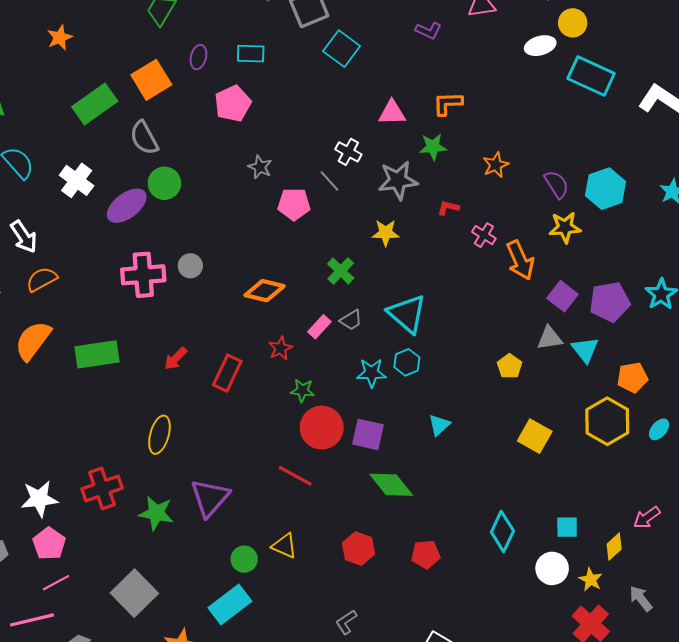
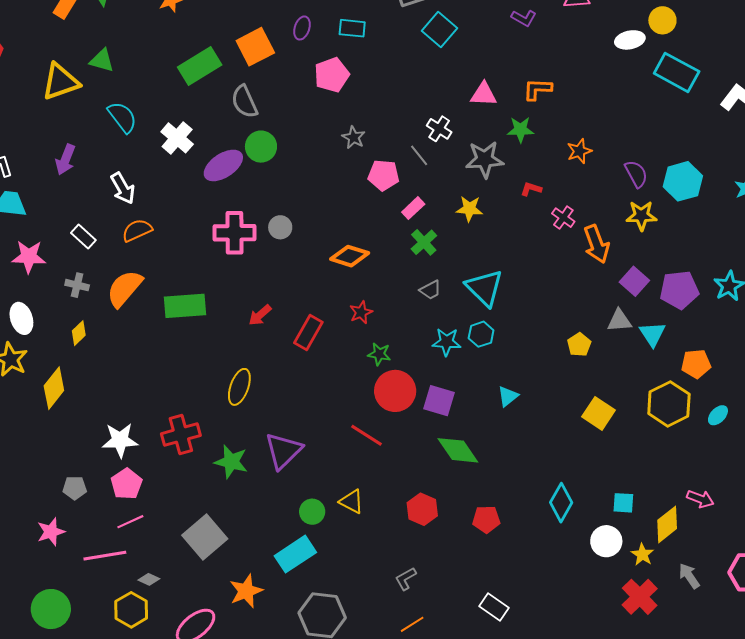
pink rectangle: (319, 327) -> (413, 208), moved
pink arrow: (647, 518) -> (700, 499), turned -128
yellow diamond: (614, 547) -> (667, 524), size x1.4

